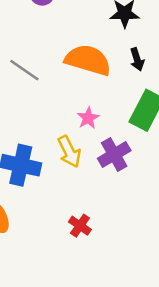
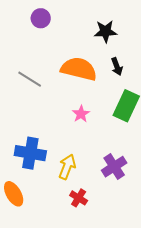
yellow arrow: (69, 152) -> (67, 167), moved, turned -130
purple cross: (114, 154) -> (114, 167), moved

